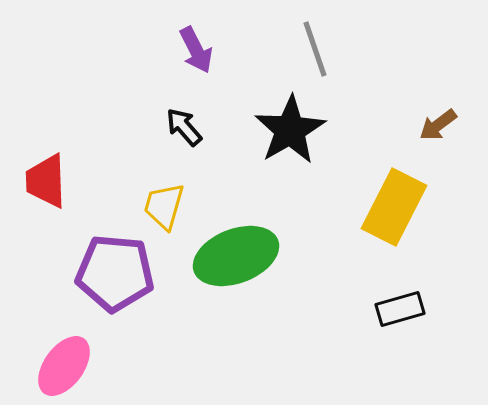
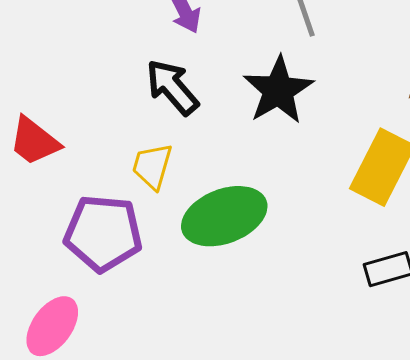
black arrow: (184, 127) -> (172, 87), size x1.5
red trapezoid: (46, 181) -> (34, 141), turned -50

